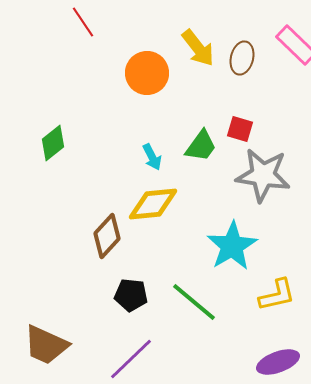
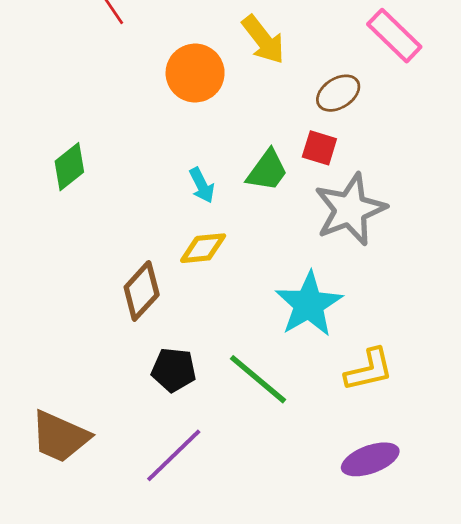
brown ellipse: (242, 58) -> (338, 93), moved, turned 44
gray star: (263, 175) -> (350, 209), turned -30
yellow diamond: (153, 204) -> (203, 248), size x0.7

